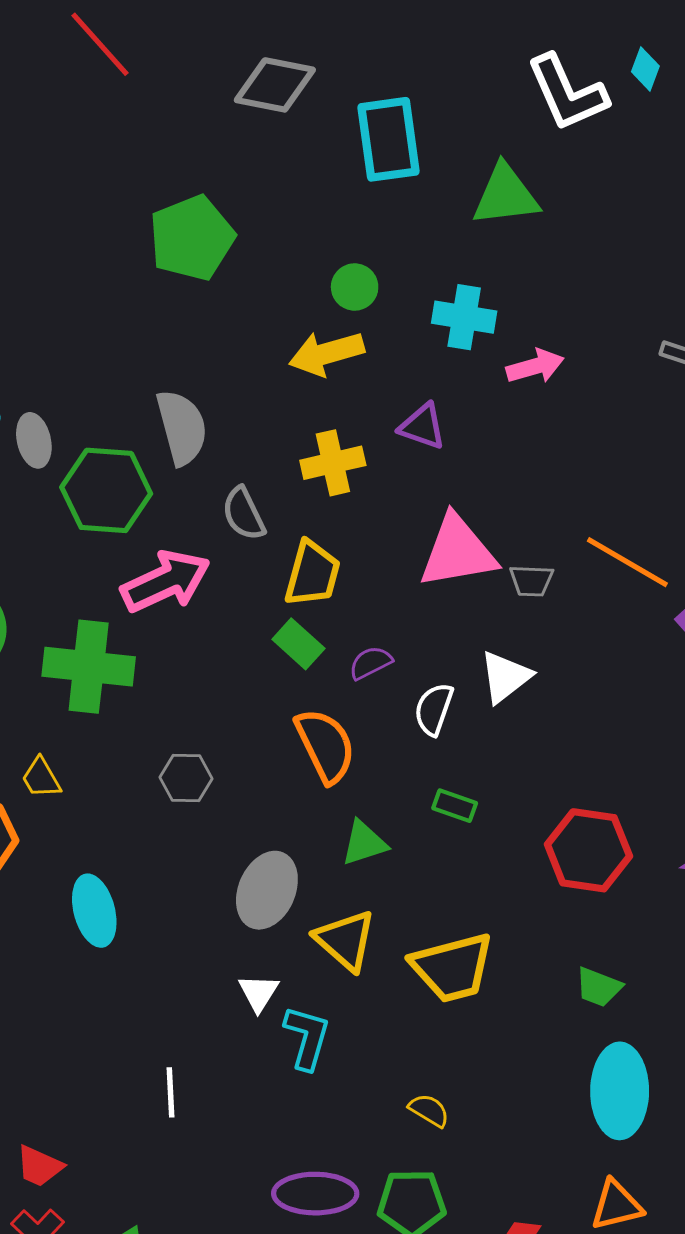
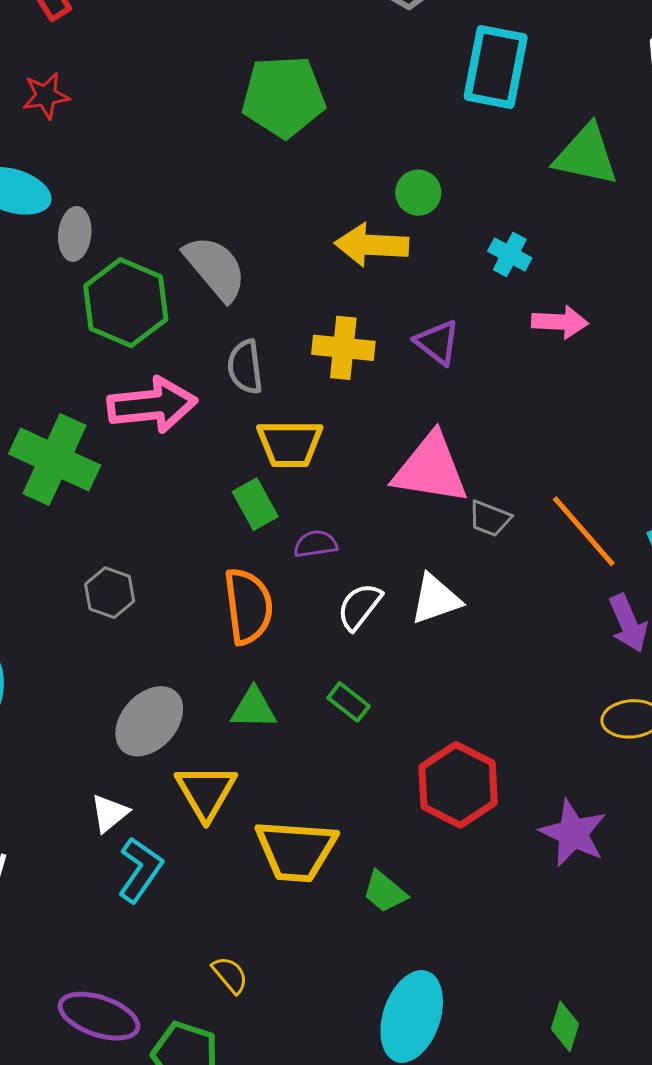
cyan cross: (464, 317) -> (510, 254), size x0.7
gray semicircle: (182, 427) -> (215, 268), turned -44
yellow trapezoid: (312, 574) -> (290, 444), turned 56
green trapezoid: (599, 987) -> (385, 892), moved

